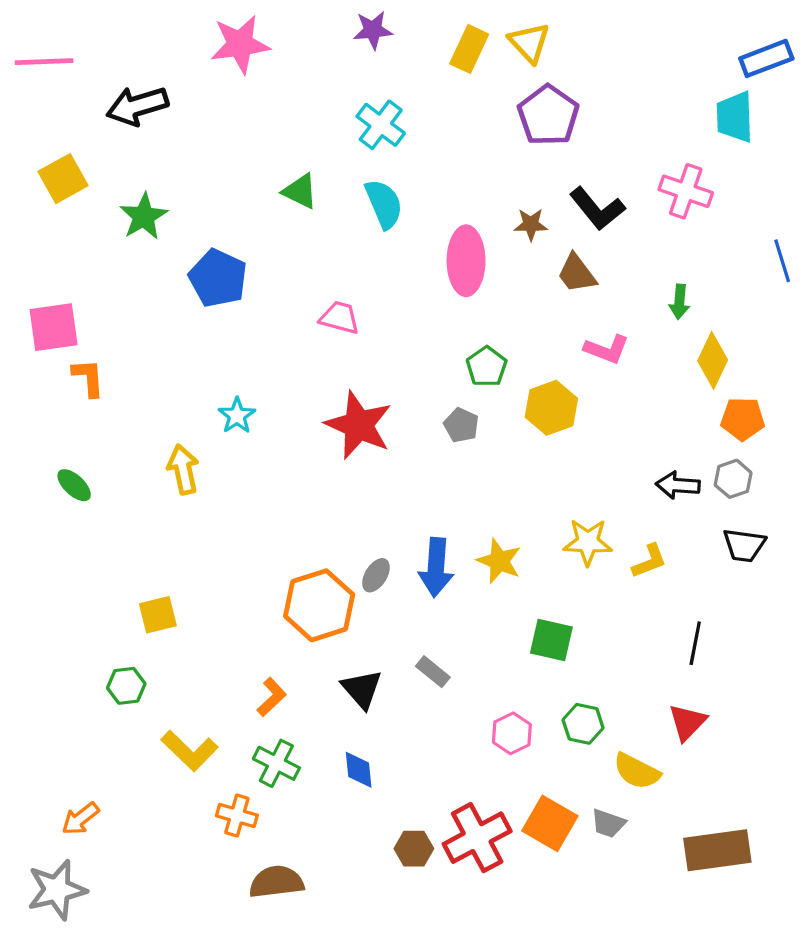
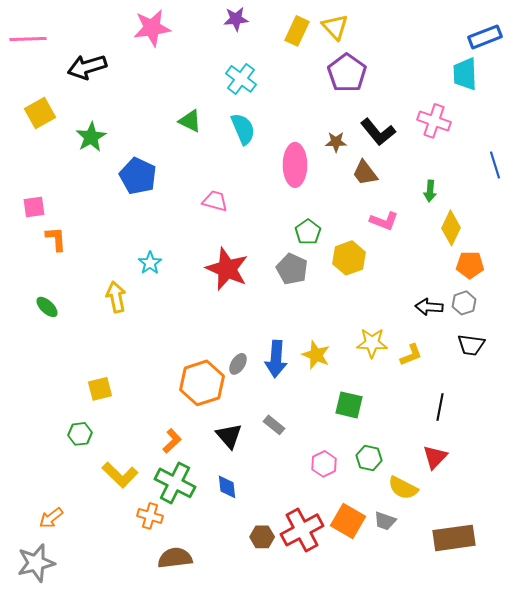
pink square: (54, 327) -> (34, 207), size x0.7
gray pentagon: (461, 425) -> (292, 269), size x1.4
green cross: (276, 763) -> (175, 483), size x1.4

